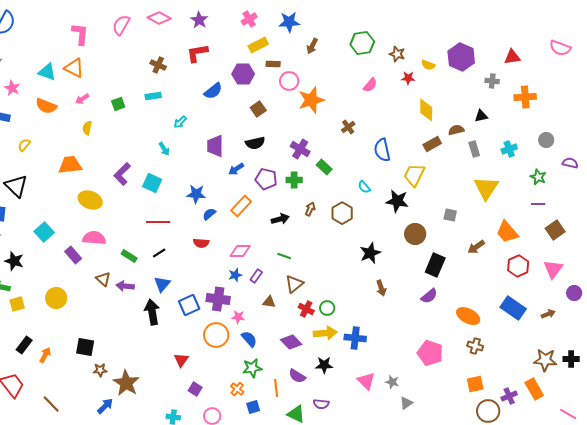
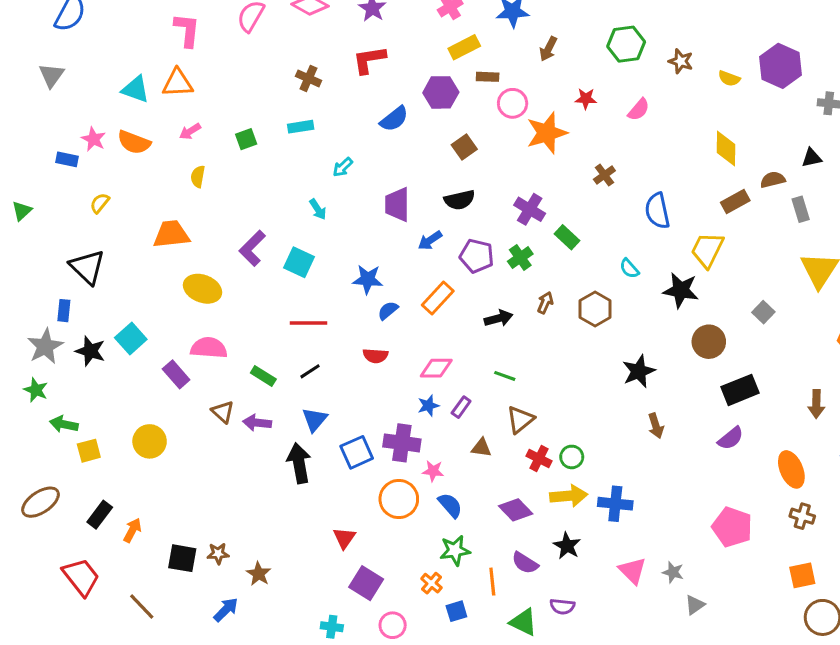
orange triangle: (74, 68) -> (178, 83), turned -30
red star: (408, 78) -> (586, 99), moved
pink star: (12, 88) -> (93, 139), moved
green cross: (294, 180) -> (520, 258), turned -35
gray square: (450, 215) -> (763, 312), turned 32
brown arrow: (476, 247) -> (816, 404), moved, turned -54
black star: (14, 261) -> (90, 351), moved
black rectangle: (435, 265) -> (740, 390), turned 45
orange ellipse: (468, 316) -> (791, 469), turned 40
black square: (85, 347) -> (182, 558), moved
black star: (324, 365) -> (567, 546), turned 30
brown star: (126, 383) -> (259, 574), size x0.6
purple square: (195, 389) -> (366, 583), size x1.5

